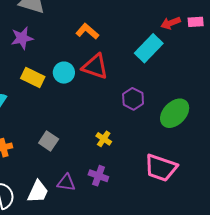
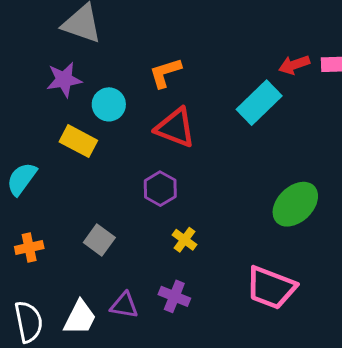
orange L-shape: (87, 31) -> (165, 73), turned -60
cyan circle: (64, 73) -> (109, 104), moved
purple hexagon: (133, 99) -> (160, 189), moved

